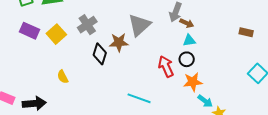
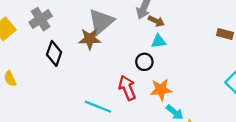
brown star: (119, 42) -> (90, 39), moved
black circle: (187, 59) -> (144, 62), moved
red arrow: (166, 67) -> (127, 88), moved

